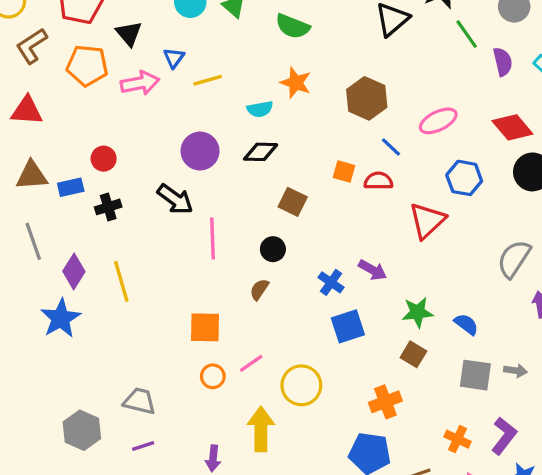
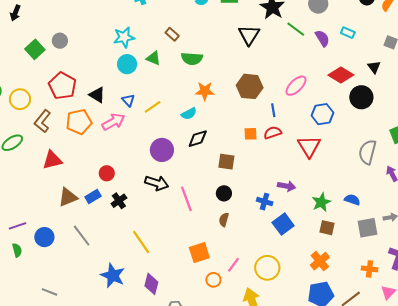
blue line: (391, 147) -> (273, 110), turned 56
purple diamond: (74, 271) -> (151, 284), moved

